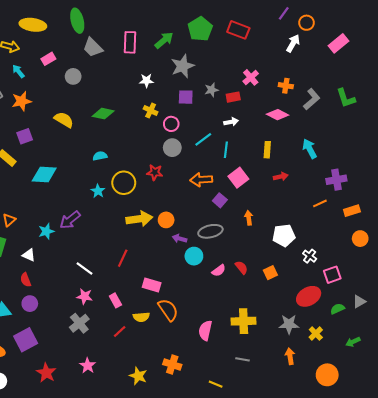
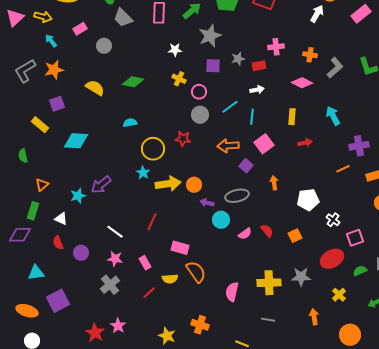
pink cross: (251, 77) -> (276, 47), turned 35
cyan star: (98, 191) -> (143, 173), moved
purple circle: (30, 304) -> (81, 253), moved
gray star: (289, 324) -> (301, 277), moved
red star: (46, 373) -> (95, 333), moved

